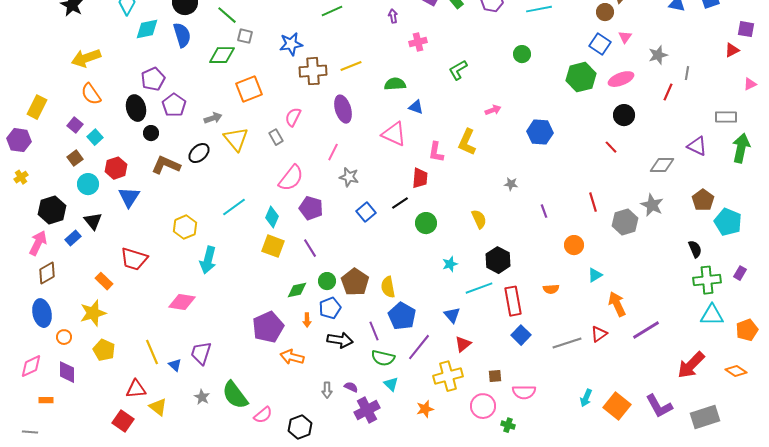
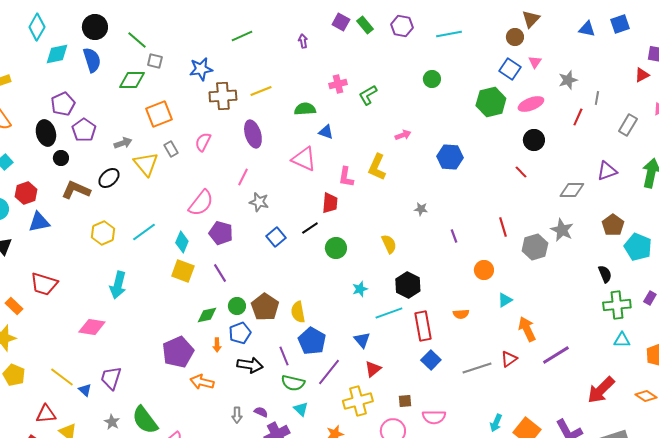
pink cross: (418, 42) -> (338, 84), moved
gray rectangle: (726, 117) -> (628, 125), moved, turned -60
gray rectangle: (276, 137) -> (171, 149), moved
purple triangle: (697, 146) -> (607, 171), turned -45
blue triangle: (129, 197) -> (39, 222), turned 45
yellow hexagon: (185, 227) -> (103, 233), moved
cyan triangle: (712, 315) -> (622, 340), size x0.7
yellow line: (152, 352) -> (62, 377), turned -30

